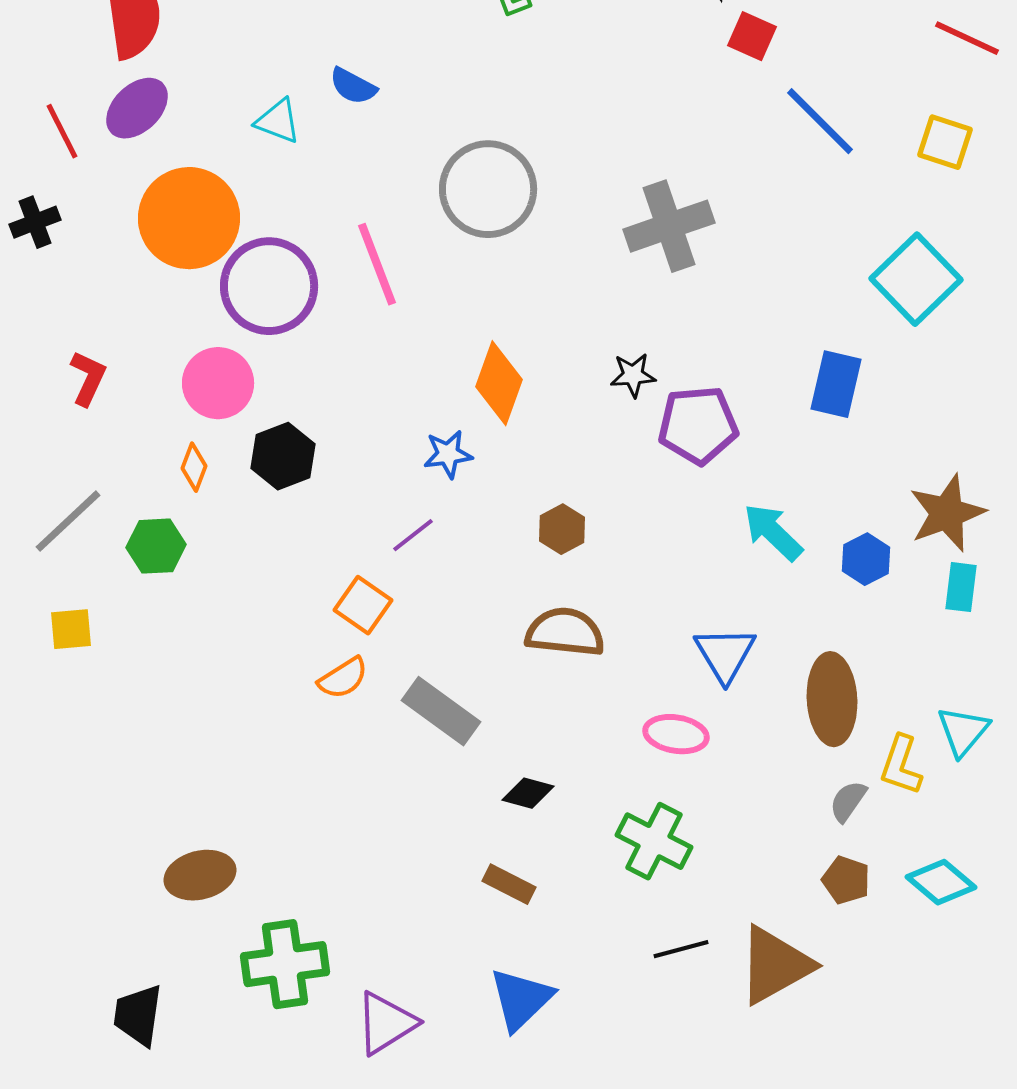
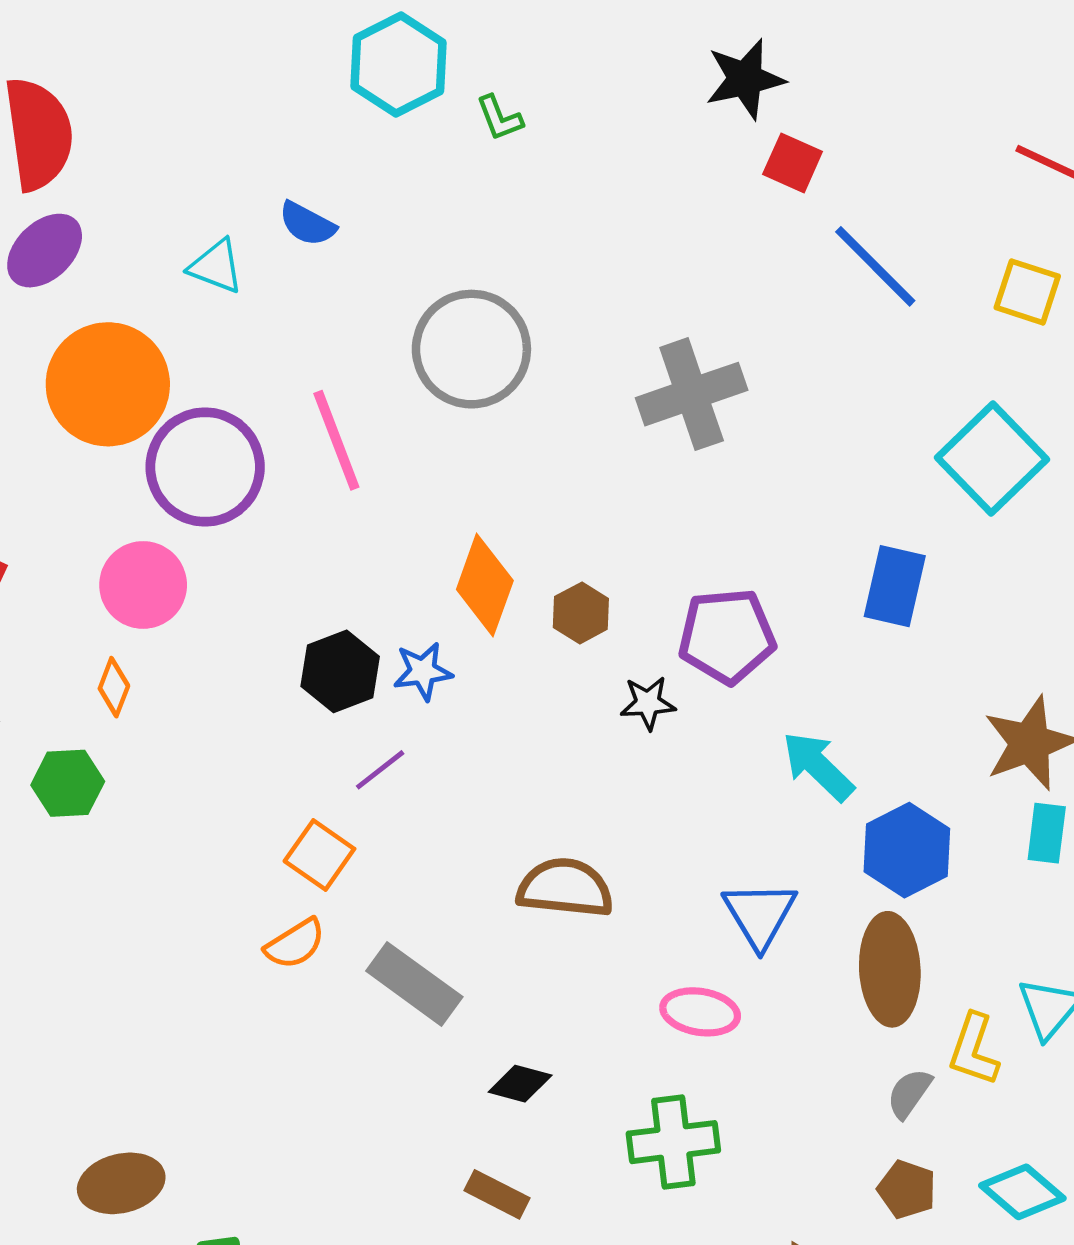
black star: (633, 375) -> (648, 703), moved
black hexagon: (283, 456) -> (340, 671), moved
brown hexagon: (562, 529) -> (581, 613), moved
blue hexagon: (866, 559) -> (907, 850), moved, size x1.5
green cross: (654, 841) -> (673, 1142), turned -34

